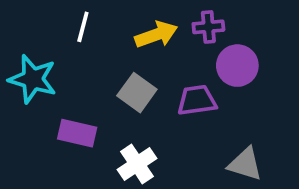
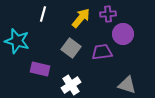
yellow arrow: (156, 35) -> (81, 18), turned -30

